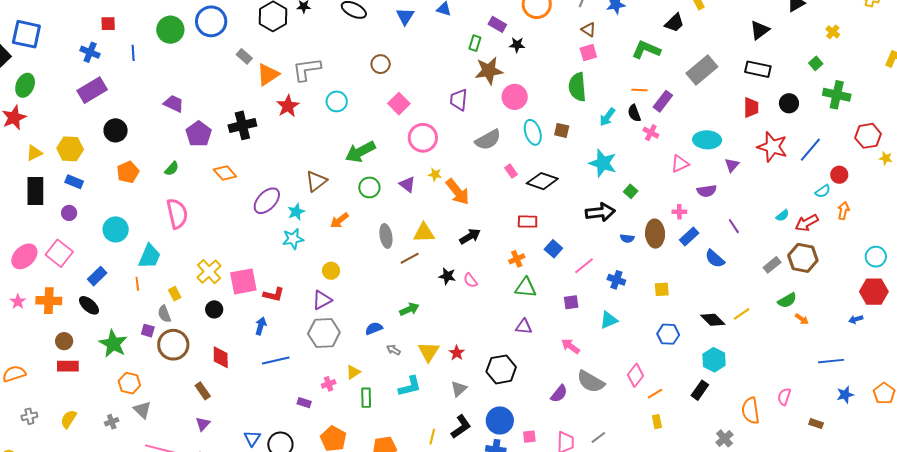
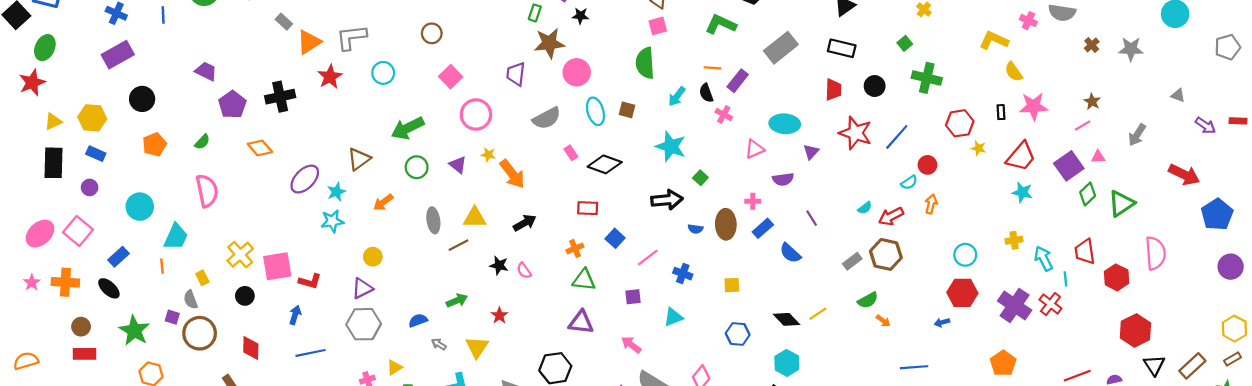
purple triangle: (524, 327) -> (581, 322), size x1.4
red star: (457, 353) -> (499, 315), moved

